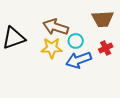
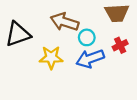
yellow star: (52, 48) -> (51, 57), moved

